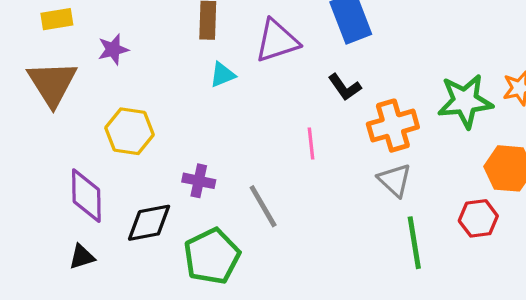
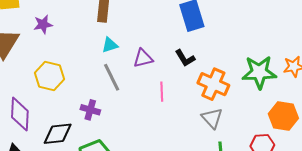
purple triangle: (277, 41) -> (143, 58), moved, size x0.7
orange cross: (393, 126) -> (213, 84), turned 36
gray line: (263, 206) -> (112, 77), moved

